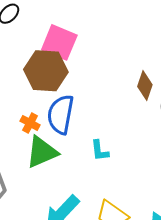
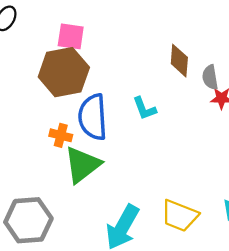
pink square: (59, 42) -> (71, 36), size x0.7
cyan L-shape: (100, 151) -> (144, 108), moved

